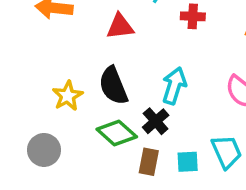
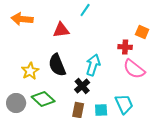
red cross: (193, 16) -> (125, 47), moved
green diamond: (117, 133) -> (43, 99), moved

